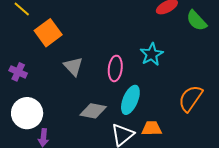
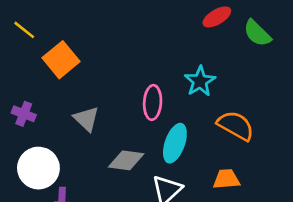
gray triangle: (73, 66) -> (86, 119), moved
orange semicircle: (190, 98) -> (236, 126), moved, turned 88
orange trapezoid: (152, 128) -> (226, 179), moved

